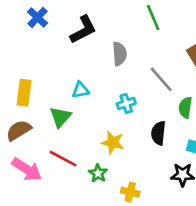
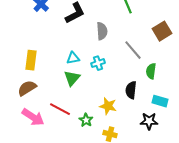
cyan cross: (126, 103) -> (98, 63), moved
green triangle: (60, 117) -> (72, 78), moved
yellow star: (113, 142) -> (108, 106), moved

